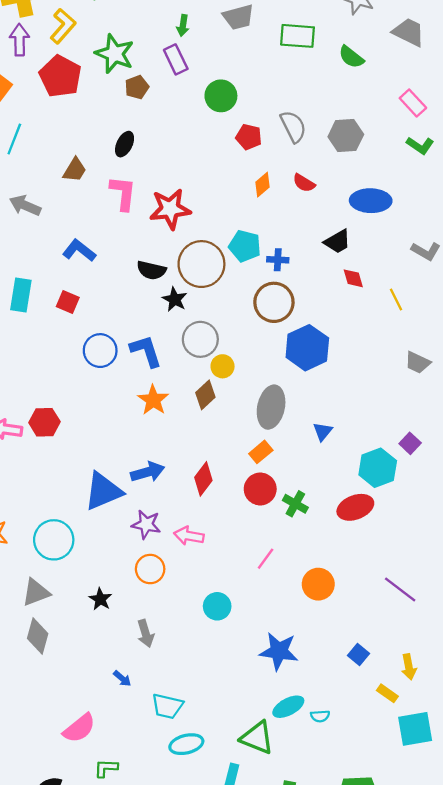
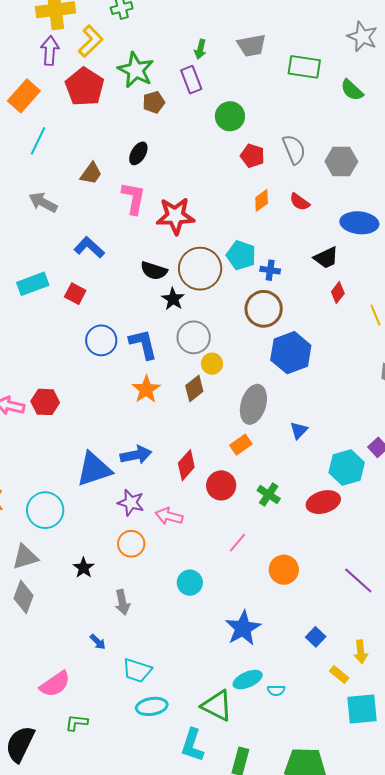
red diamond: (353, 278) -> (338, 293), turned 50
cyan rectangle: (21, 295) -> (33, 284), turned 56
red circle: (260, 489) -> (221, 485), moved
blue star: (279, 651) -> (243, 628), turned 30

